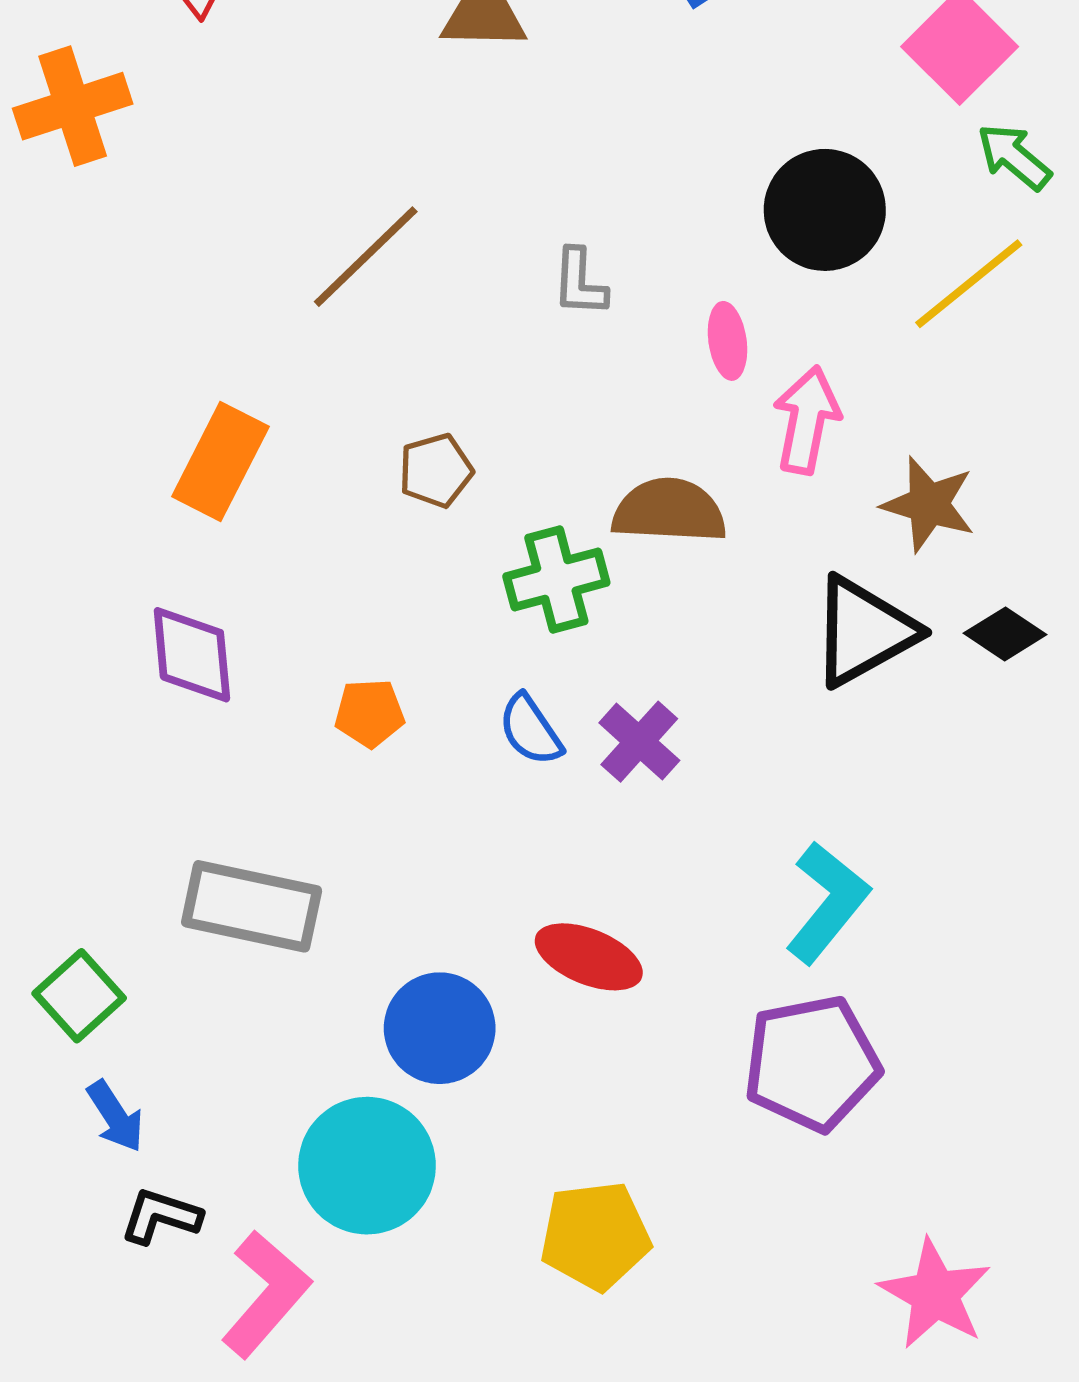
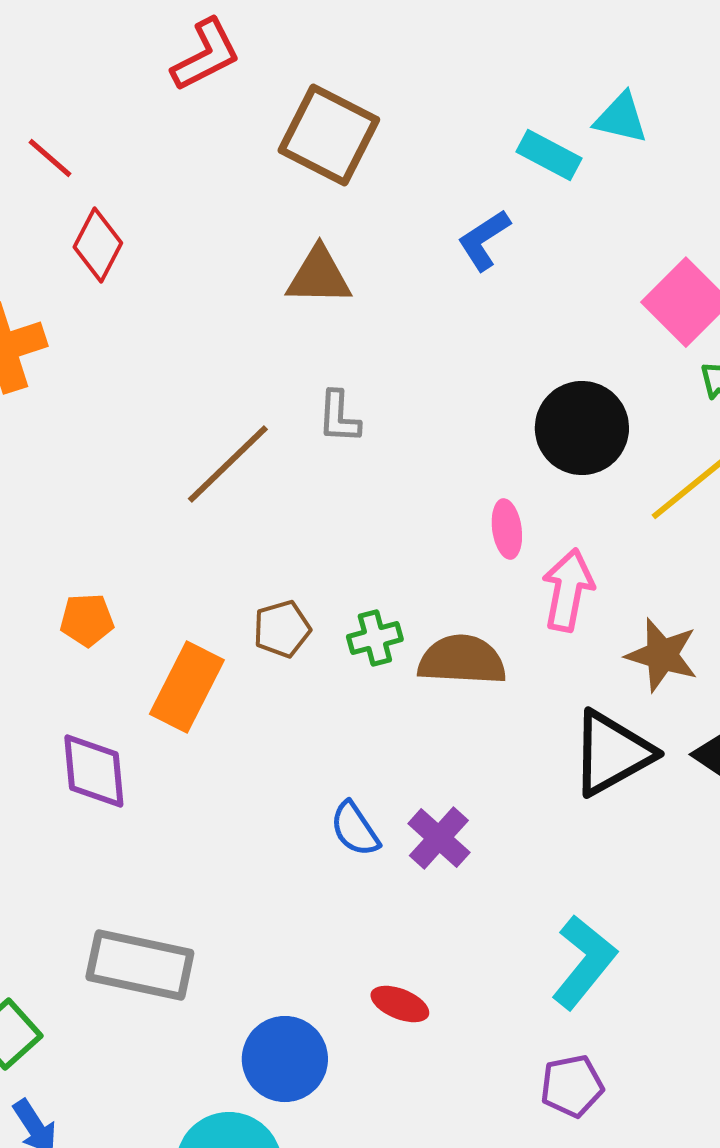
gray L-shape: (580, 283) -> (339, 417), moved
orange rectangle: (220, 461) -> (187, 687), moved
green cross: (556, 580) -> (375, 638), moved, size x0.7
orange pentagon: (370, 713) -> (87, 620), moved
red ellipse: (589, 957) -> (400, 1004), size x0.7
purple pentagon: (812, 1063) -> (572, 1086), size x0.6

